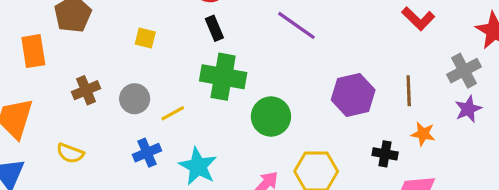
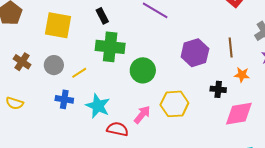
yellow square: (145, 38) -> (58, 25), size x2.0
brown cross: (86, 90) -> (22, 62), turned -30
blue cross: (147, 153) -> (64, 99), turned 36

